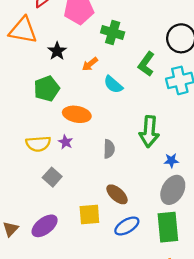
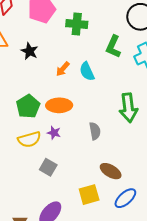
orange arrow: (90, 64) -> (63, 69), moved
cyan semicircle: (113, 85) -> (87, 71), turned 36
green pentagon: (47, 89) -> (28, 106), moved

